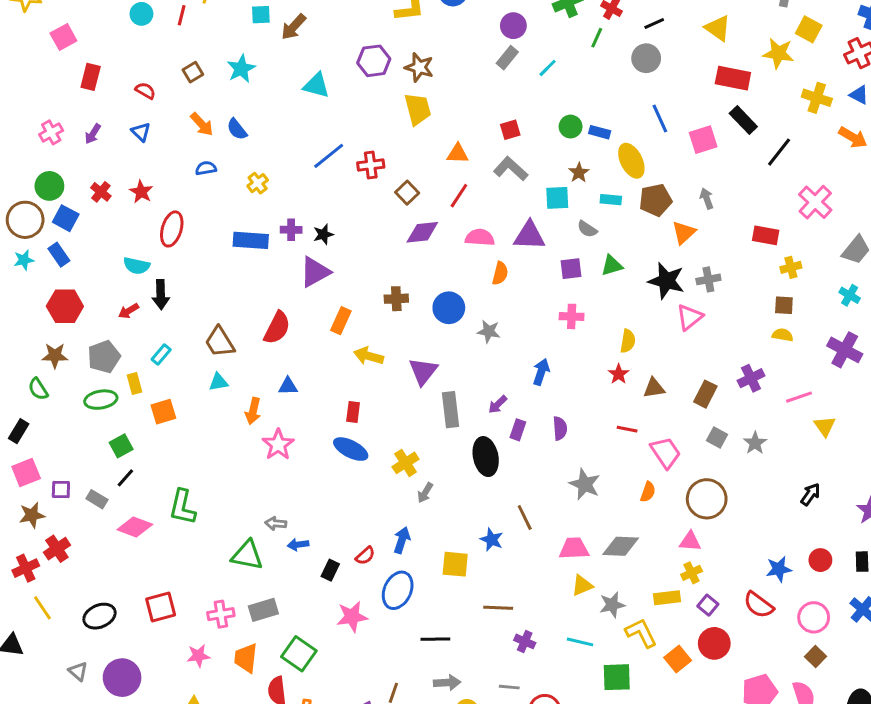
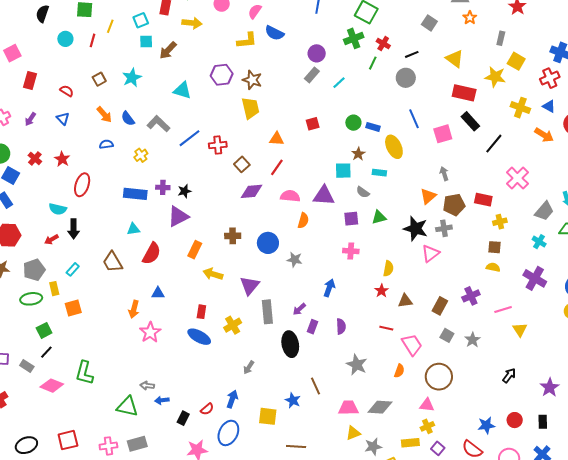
gray L-shape: (511, 169) -> (158, 124), moved
brown pentagon: (656, 200) -> (454, 205), moved
cyan triangle: (218, 382) -> (133, 229), moved
yellow cross: (406, 463) -> (233, 325), moved

